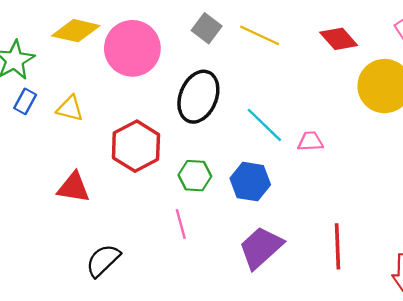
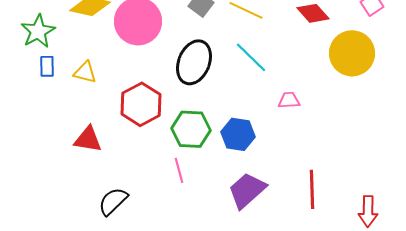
blue rectangle: (25, 101) -> (47, 66), turned -30
cyan line: (264, 125) -> (251, 57), moved
green hexagon: (195, 176) -> (191, 129), size x1.4

